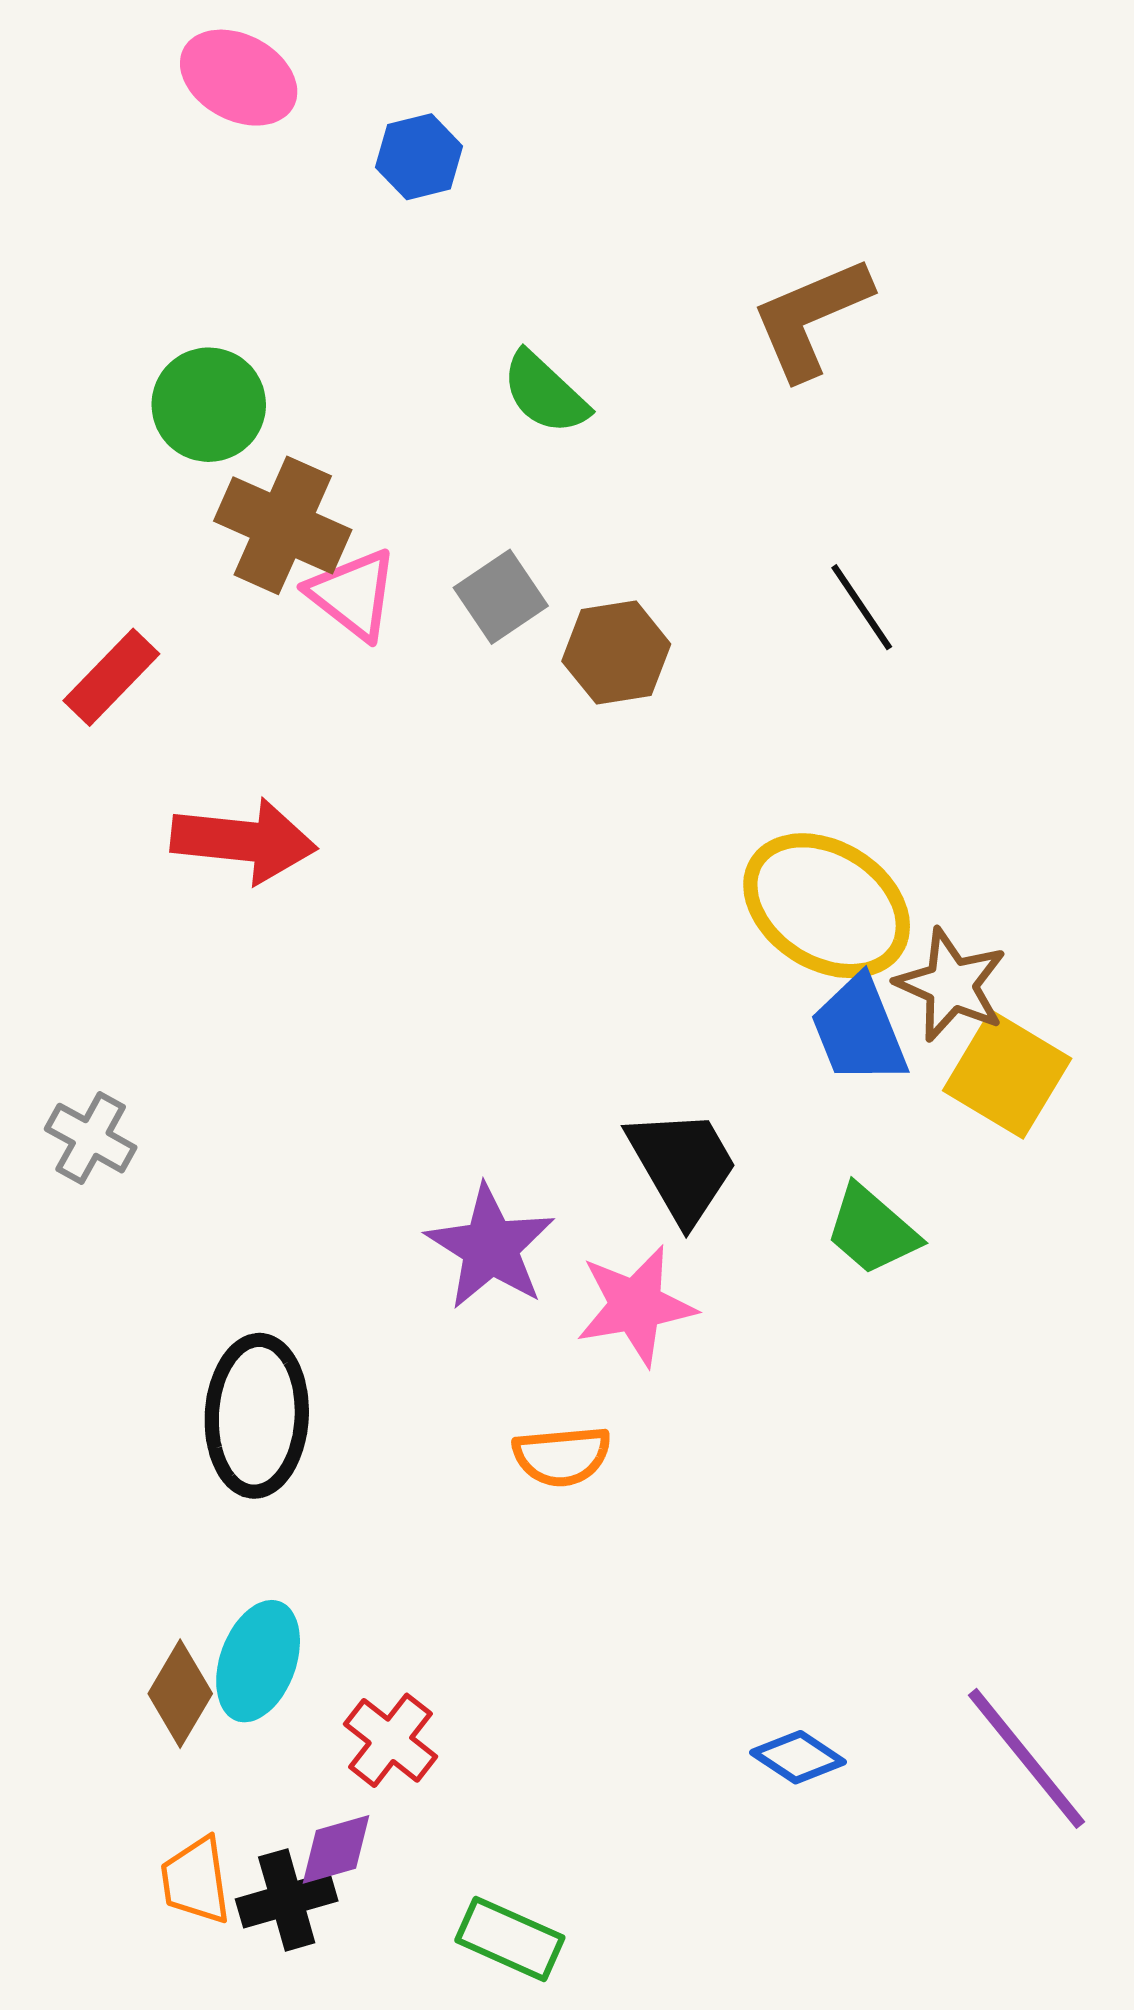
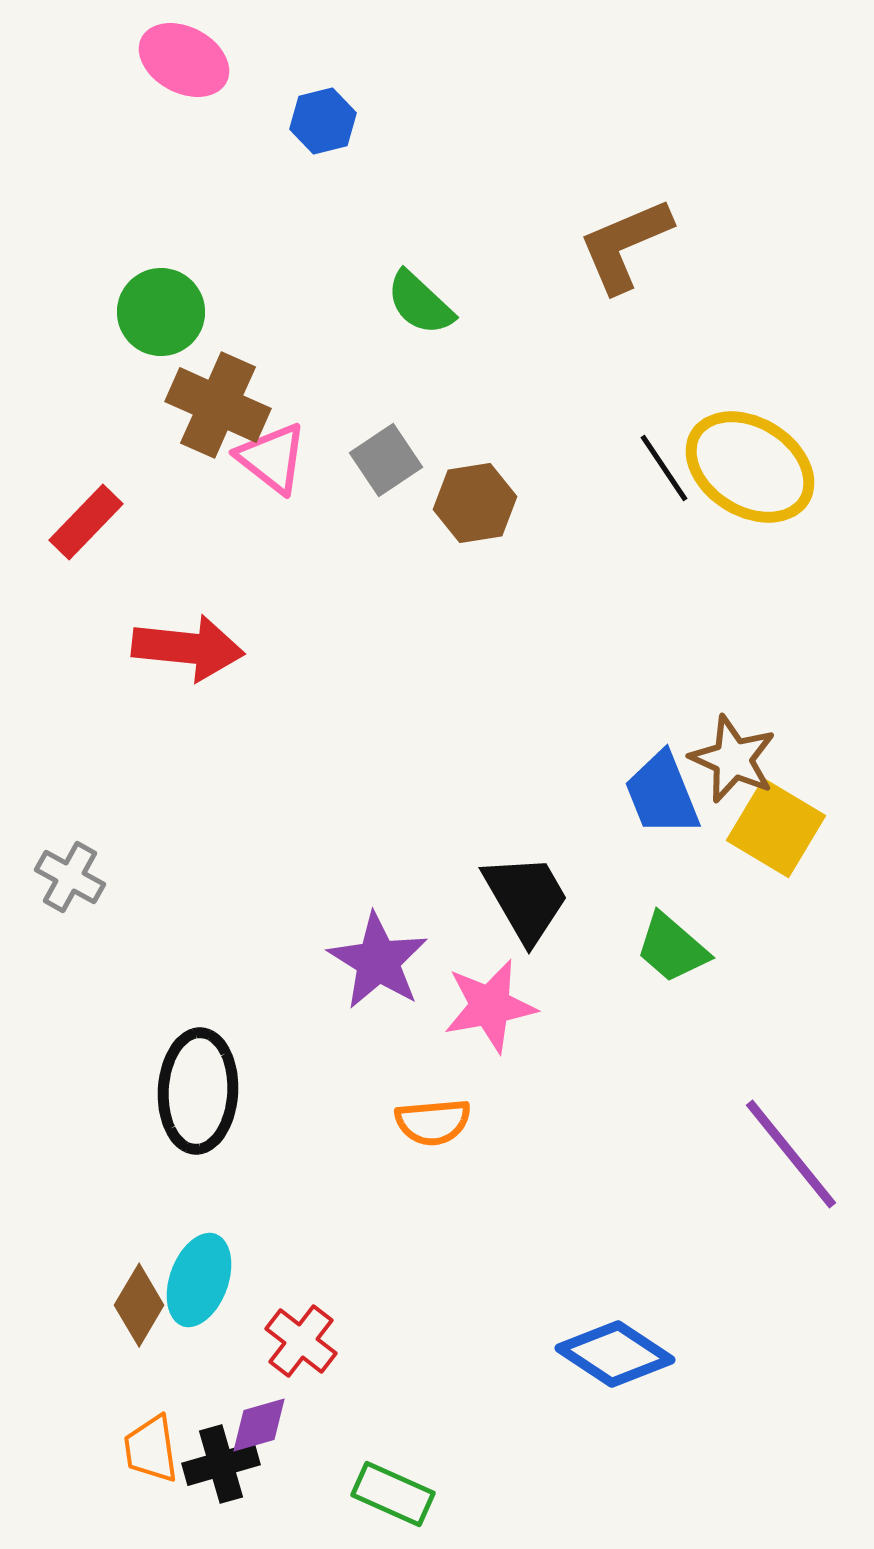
yellow ellipse: (827, 906) -> (750, 467), moved
blue diamond: (798, 1757) -> (615, 1354), size x1.6
purple line: (1026, 1758) -> (791, 1154), moved

